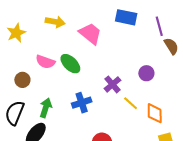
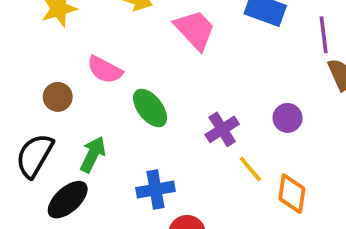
green ellipse: (70, 64) -> (150, 108), moved
blue cross: (82, 103) -> (155, 189), moved

